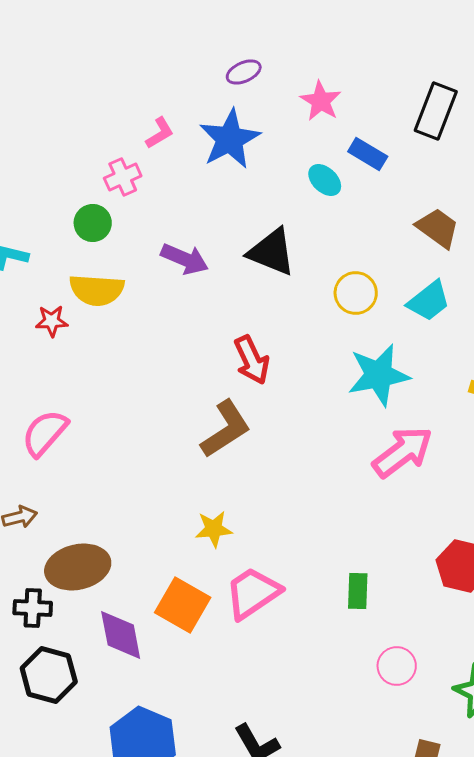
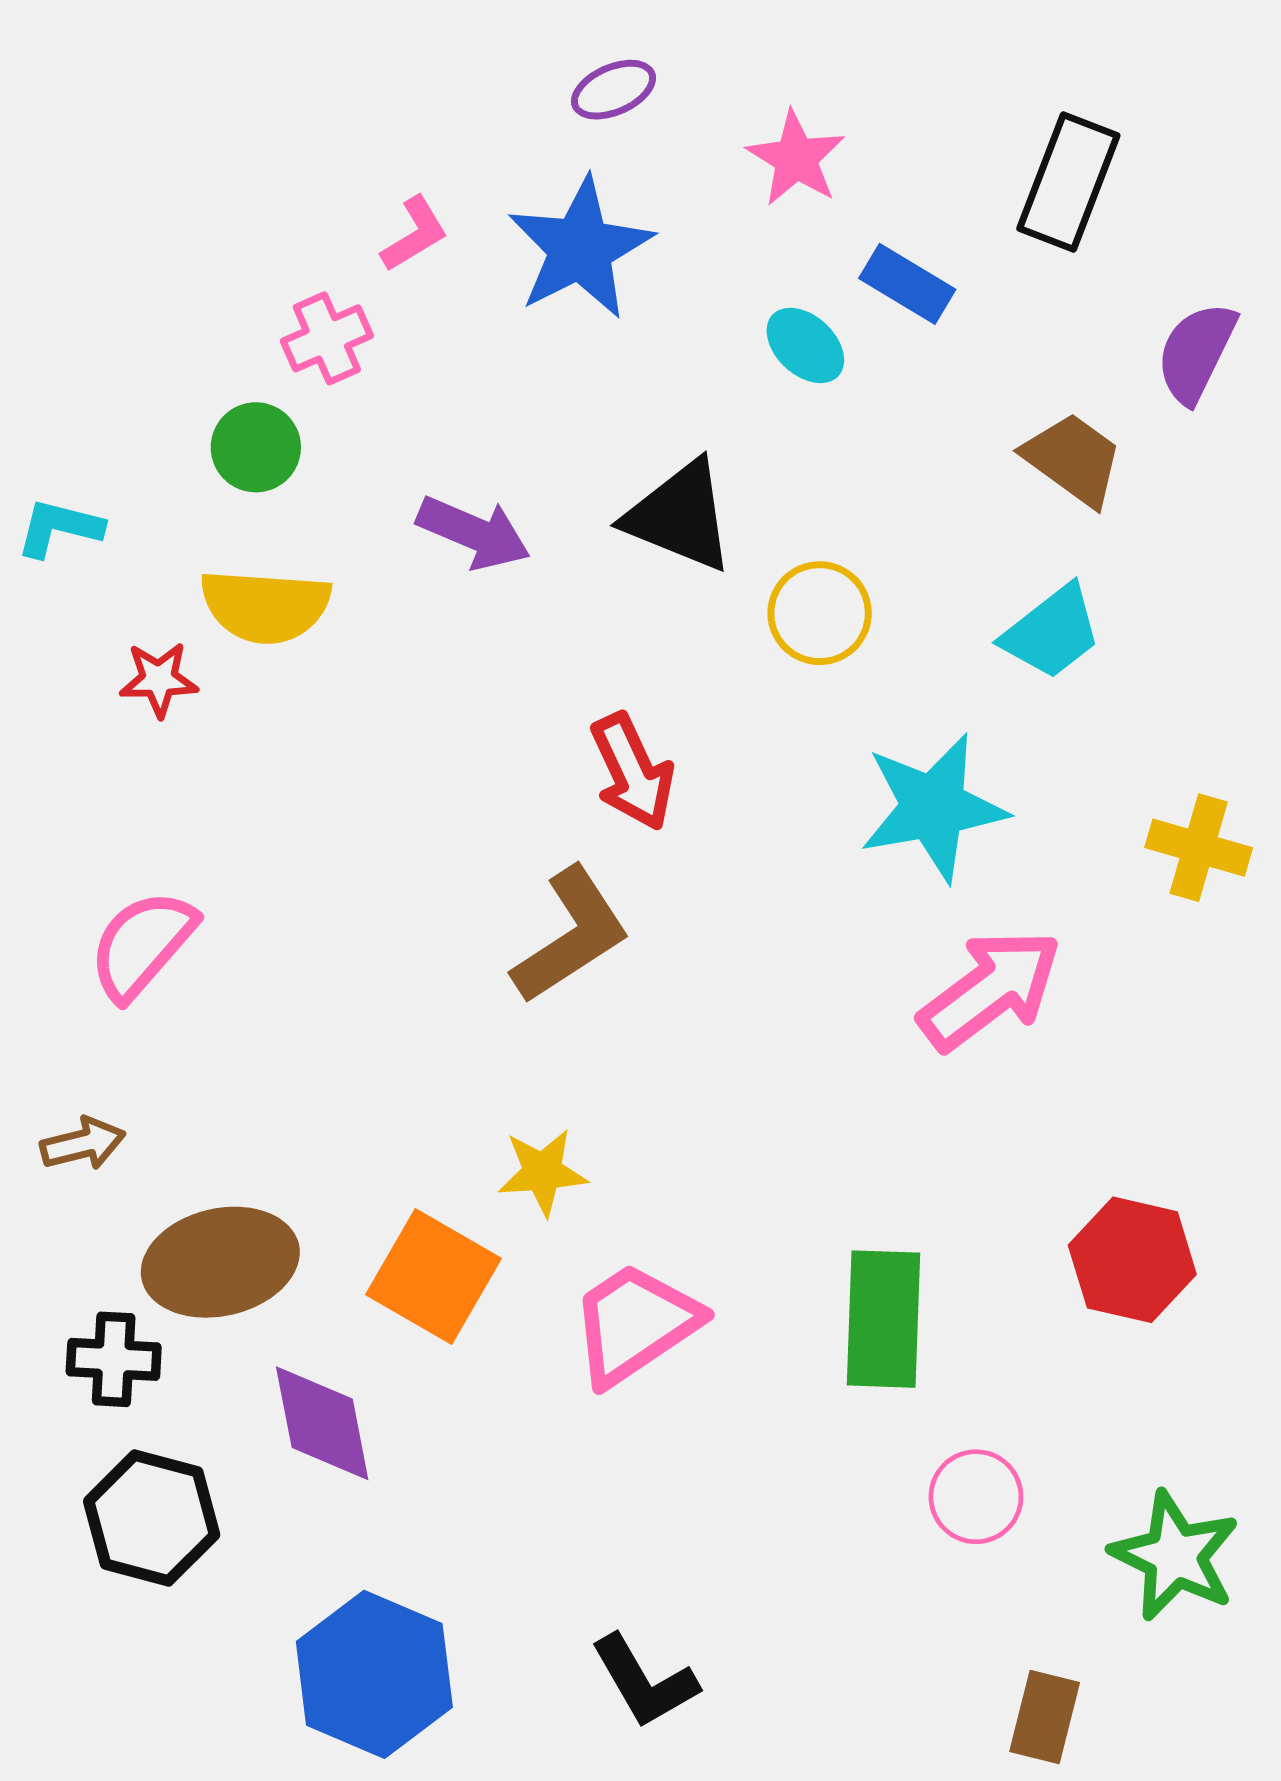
yellow circle: (356, 293) -> (820, 613), moved
green rectangle: (358, 591) -> (884, 1319), size x1.6
orange square: (183, 605) -> (433, 1276), moved

